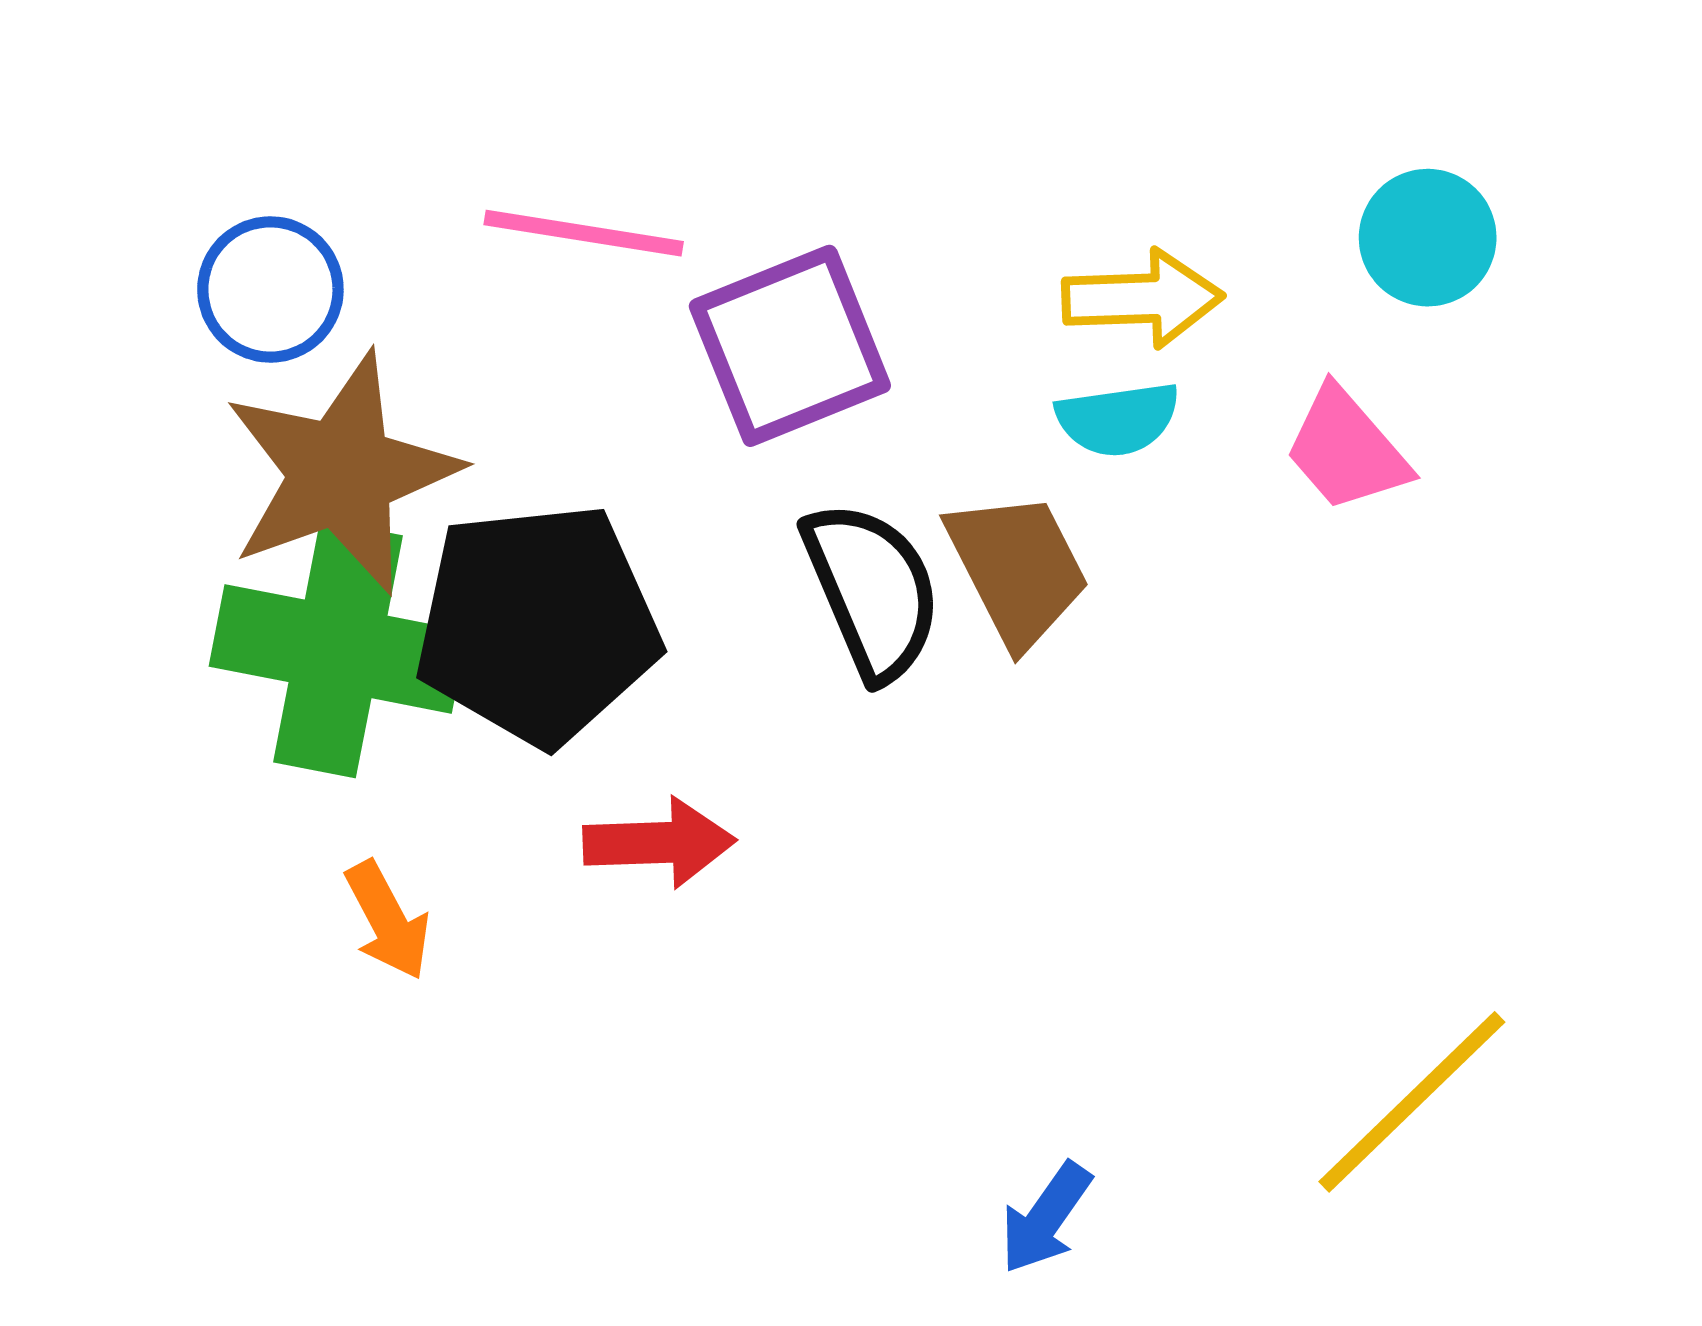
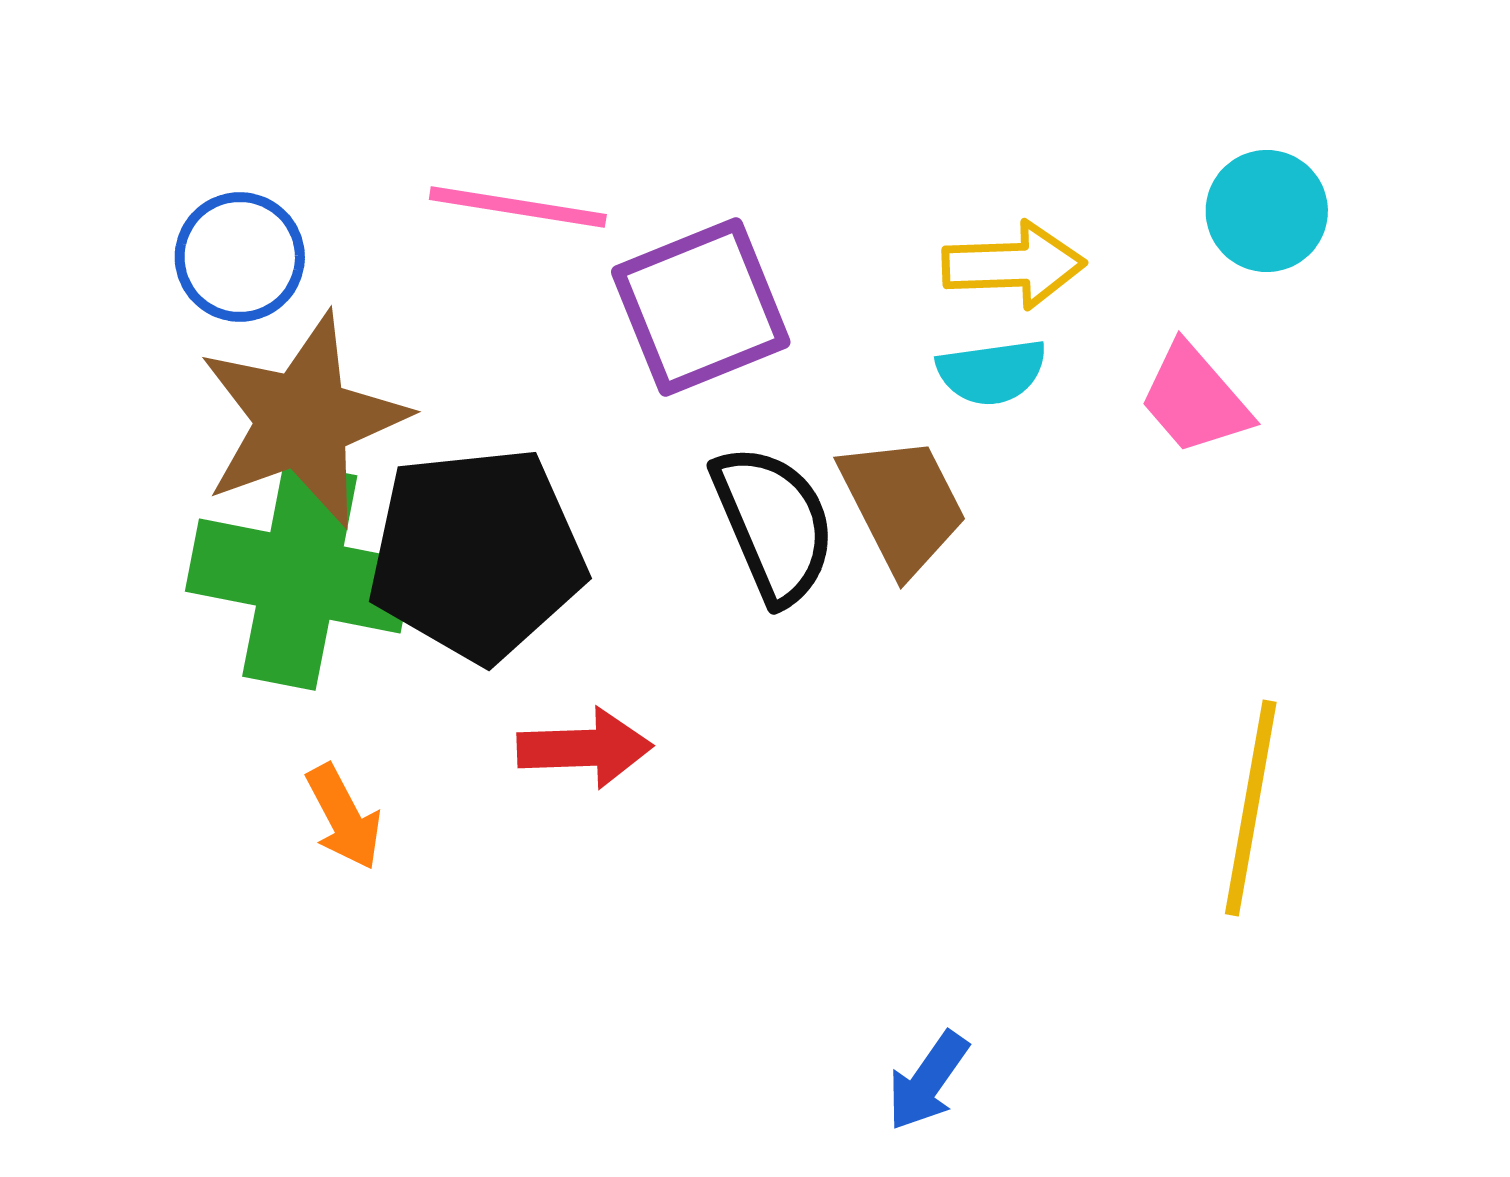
yellow line: (1412, 1102) -> (1251, 808), moved, turned -36

